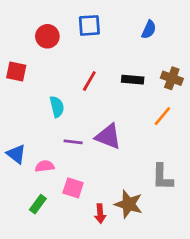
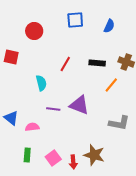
blue square: (89, 25) -> (75, 20), moved
orange line: (162, 116) -> (111, 85), moved
gray L-shape: (162, 177) -> (119, 123), moved, turned -80
pink square: (73, 188) -> (53, 158), moved, turned 35
green rectangle: (38, 204) -> (27, 155), turned -32

